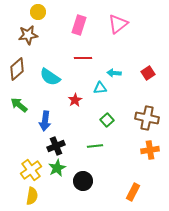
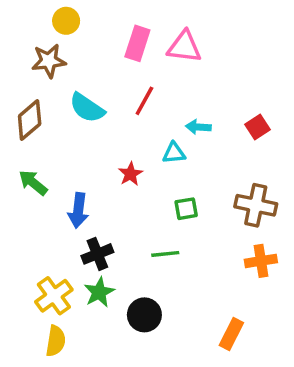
pink triangle: (118, 24) -> (184, 47), moved, turned 45
red line: (83, 58) -> (144, 101), turned -60
cyan semicircle: (50, 77) -> (87, 108), moved
green square: (107, 120) -> (186, 209), turned 32

